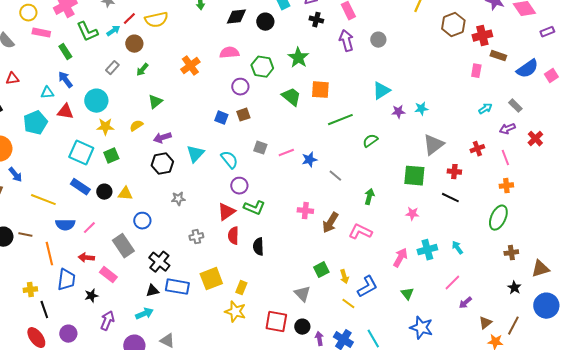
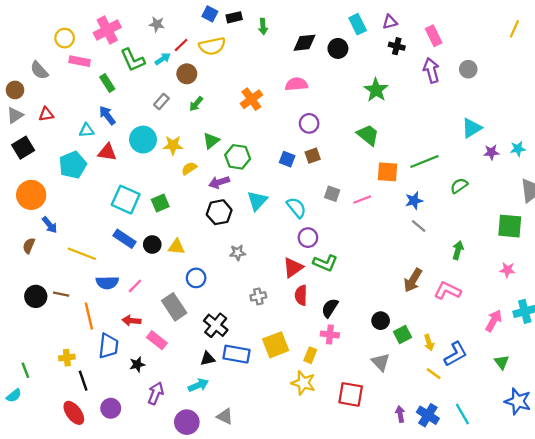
green hexagon: (262, 67) -> (238, 157), moved
orange square: (320, 90) -> (388, 172), moved
yellow star: (105, 127) -> (173, 145), moved
blue star: (309, 160) -> (414, 201), moved
pink cross: (305, 211) -> (330, 334), moved
black semicircle: (258, 247) -> (330, 308), turned 36
black circle: (302, 327) -> (381, 321), moved

